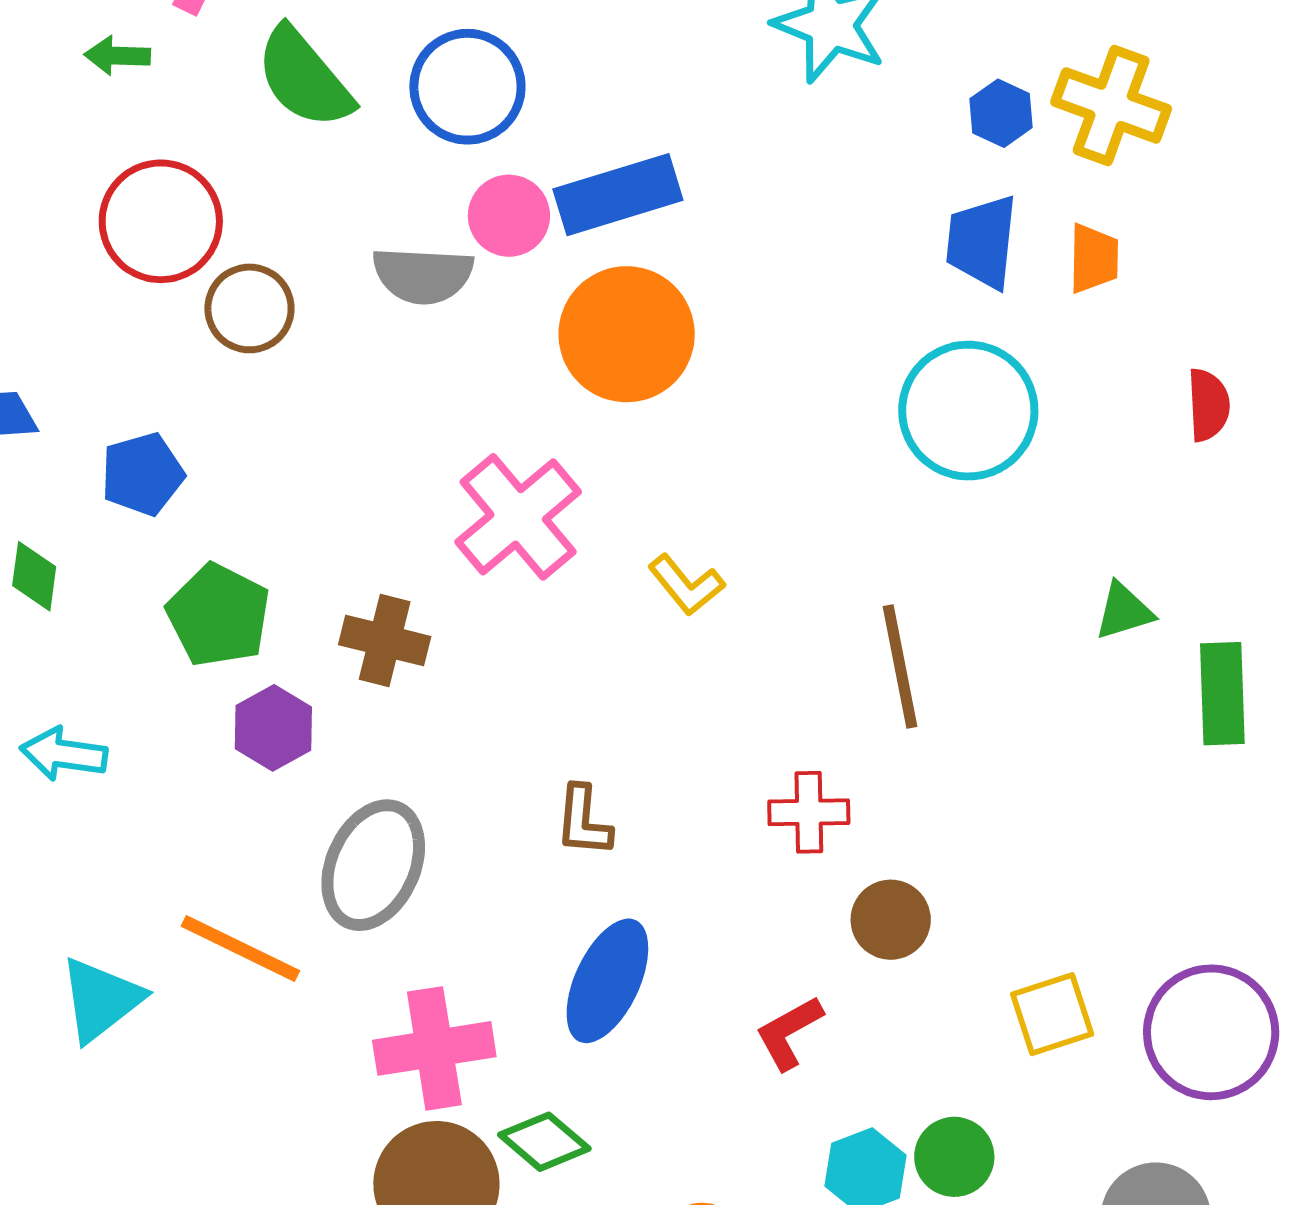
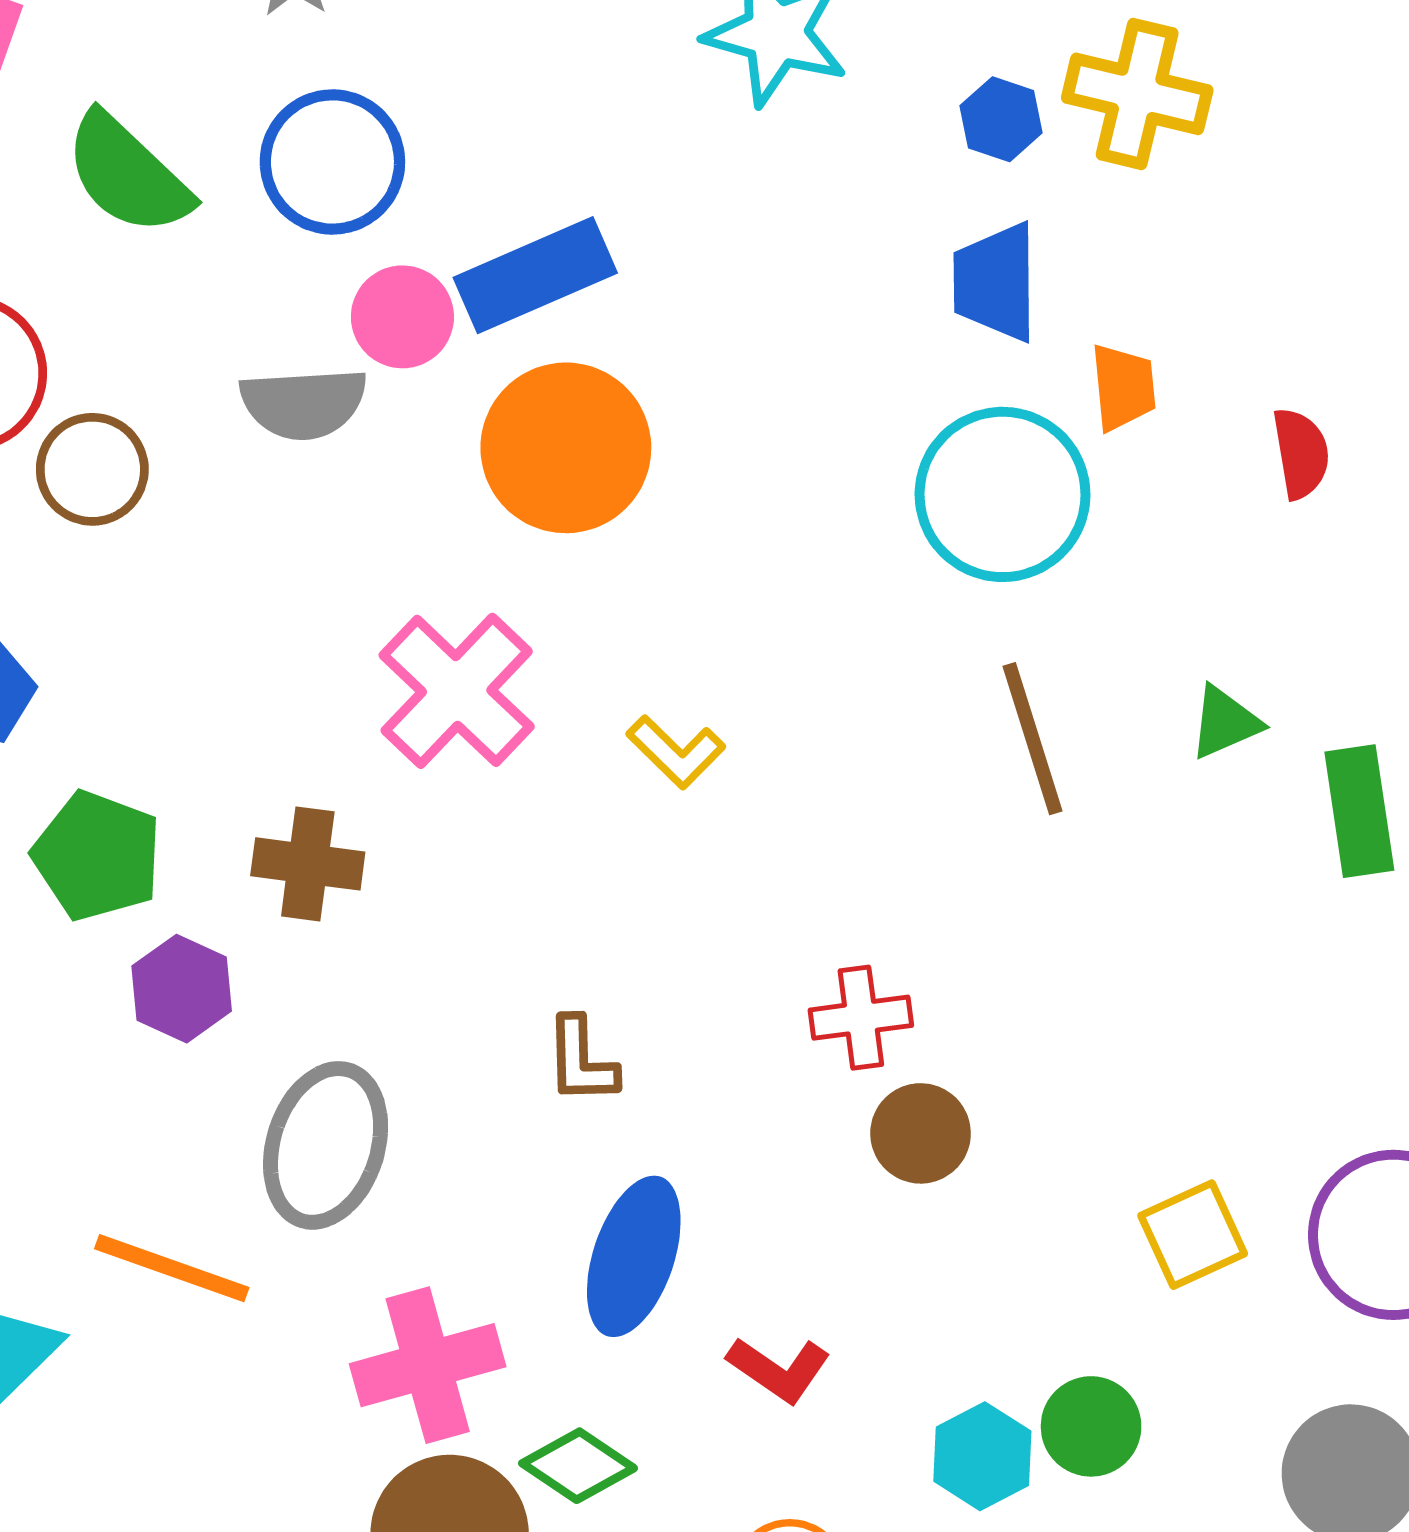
orange trapezoid: (1094, 258) -> (1123, 387), moved
brown line: (900, 667) -> (1032, 739), moved
brown circle: (891, 920) -> (921, 1133), moved
red L-shape: (789, 1033) -> (779, 1369), moved, turned -110

